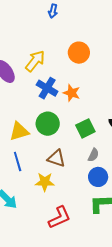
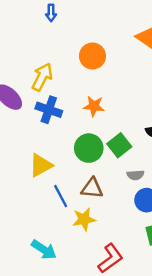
blue cross: (47, 88) -> (49, 110), moved
green circle: (48, 124) -> (89, 148), moved
gray semicircle: (93, 155) -> (135, 175), turned 72
blue line: (18, 161) -> (61, 196), moved

